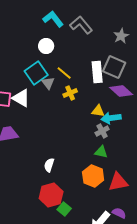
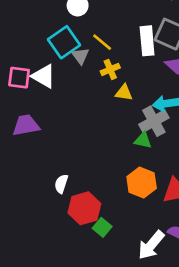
yellow triangle: (98, 111) -> (124, 93), moved
gray cross: (102, 131) -> (154, 121), size x1.5
green triangle: (101, 152) -> (143, 140), moved
white semicircle: (49, 165) -> (61, 184), moved

